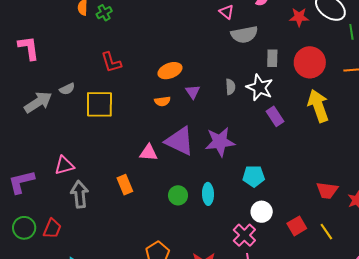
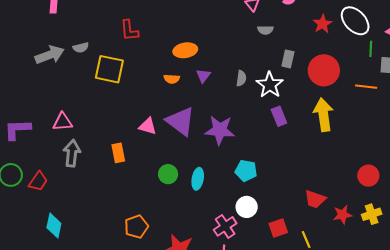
red star: (299, 17) -> (322, 24), turned 30
gray semicircle: (244, 35) -> (265, 30), size x0.6

